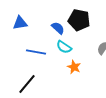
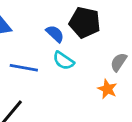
orange star: (74, 67) -> (107, 89), moved

